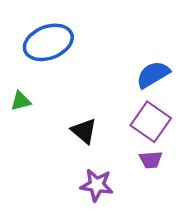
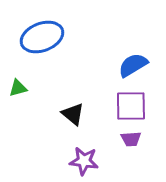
purple square: (151, 122) -> (131, 106), turned -36

